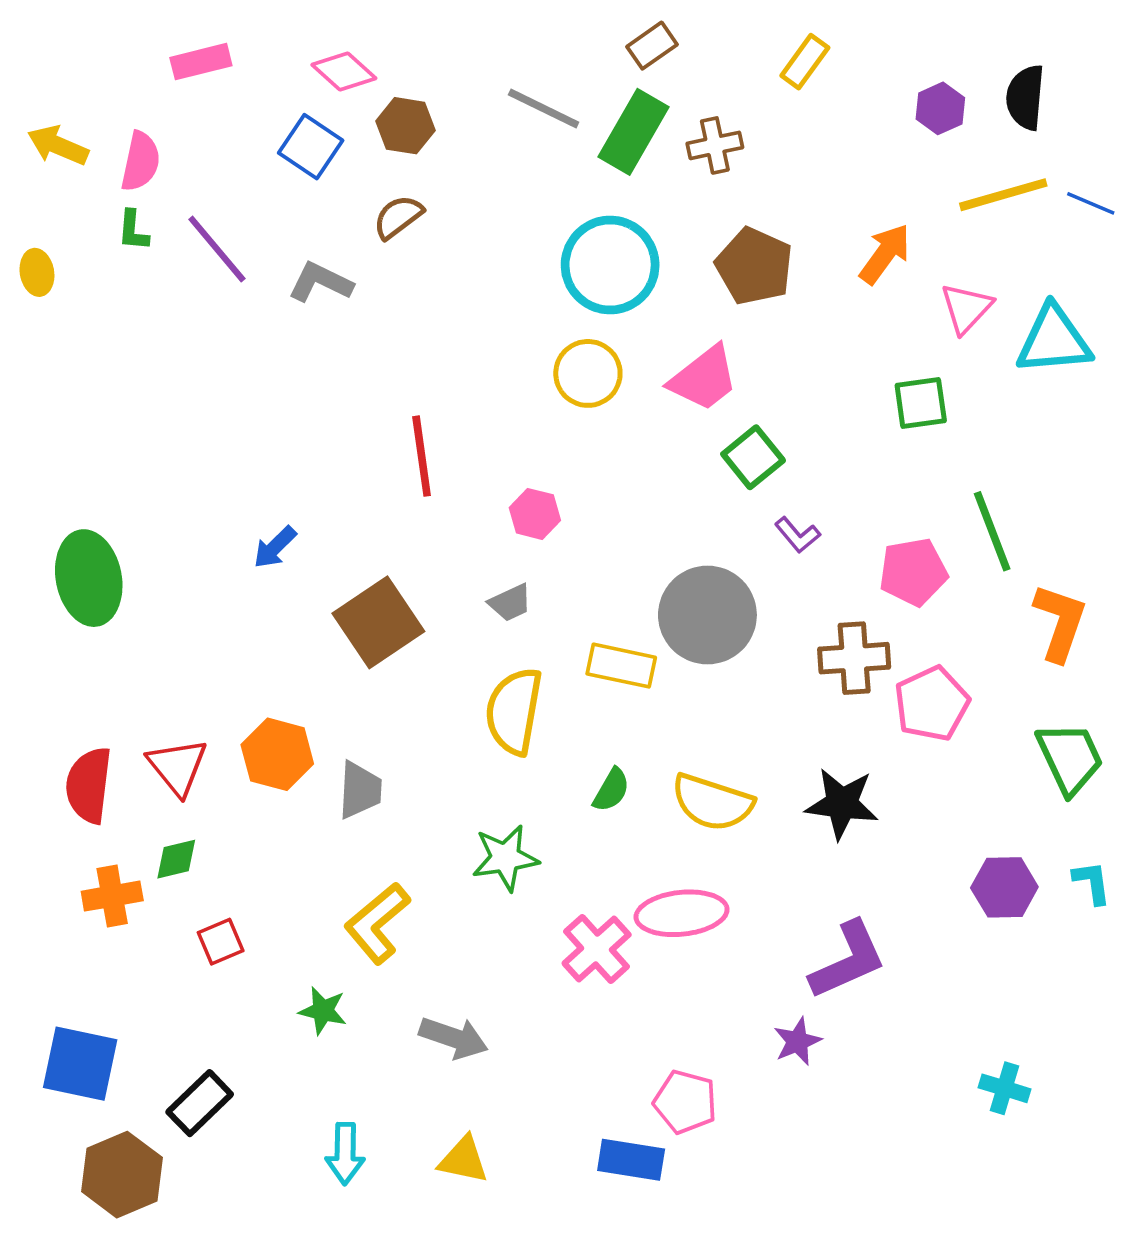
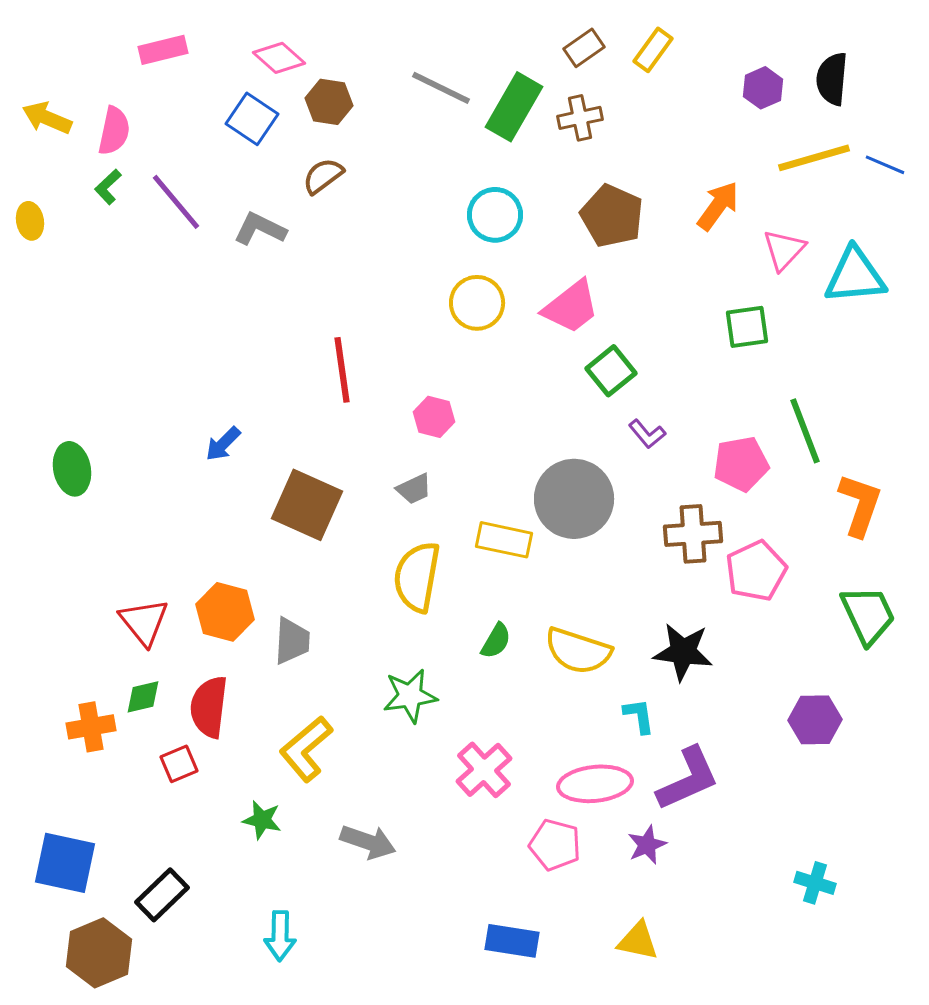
brown rectangle: (652, 46) -> (584, 48), moved
green L-shape: (133, 230) -> (108, 187), turned 42
cyan circle: (610, 265) -> (495, 215), size x0.7
green ellipse: (89, 578) -> (72, 469), size x0.7
brown square: (378, 622) -> (307, 505), turned -32
red semicircle: (89, 785) -> (209, 707), moved
cyan L-shape: (1092, 882) -> (639, 716), moved
pink ellipse: (682, 913) -> (595, 784), moved
pink pentagon: (685, 1102) -> (555, 845), moved
yellow triangle: (463, 1160) -> (638, 941), moved

